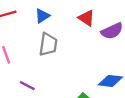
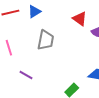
blue triangle: (42, 16) -> (34, 12), moved

